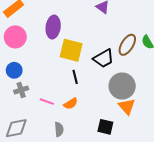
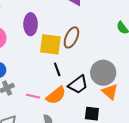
brown ellipse: (127, 45) -> (71, 37), moved
black trapezoid: (104, 59) -> (78, 85), moved
orange semicircle: (71, 104) -> (56, 95), size x1.5

